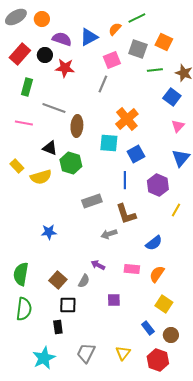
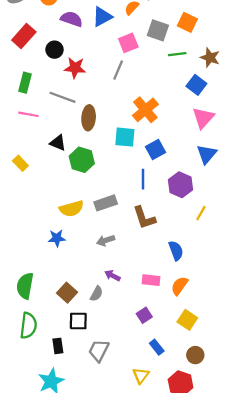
black circle: (45, 55) -> (55, 50), moved
red star: (65, 68) -> (75, 68), moved
green rectangle: (27, 87) -> (25, 83), moved
pink triangle: (178, 126) -> (203, 118), size x1.5
yellow semicircle: (41, 177) -> (72, 209), moved
gray arrow: (109, 234) -> (106, 240), moved
blue semicircle: (154, 243) -> (176, 251), turned -72
purple square: (114, 300) -> (144, 315), moved, turned -32
black rectangle: (58, 327) -> (58, 346), moved
blue rectangle: (148, 328) -> (157, 347), moved
gray trapezoid: (86, 353) -> (99, 351), moved

